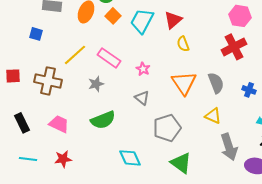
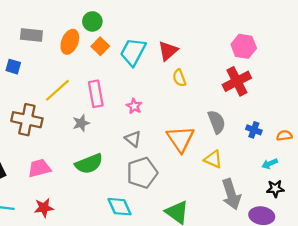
pink rectangle: (109, 58) -> (96, 94), turned 45
orange triangle: (184, 83) -> (180, 139), moved
pink trapezoid: (59, 124) -> (39, 168), turned -40
gray pentagon: (167, 128) -> (142, 173), moved

